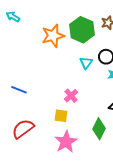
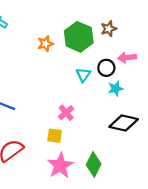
orange star: (53, 36) -> (45, 44), size x0.6
green diamond: (99, 129) -> (94, 164), moved

